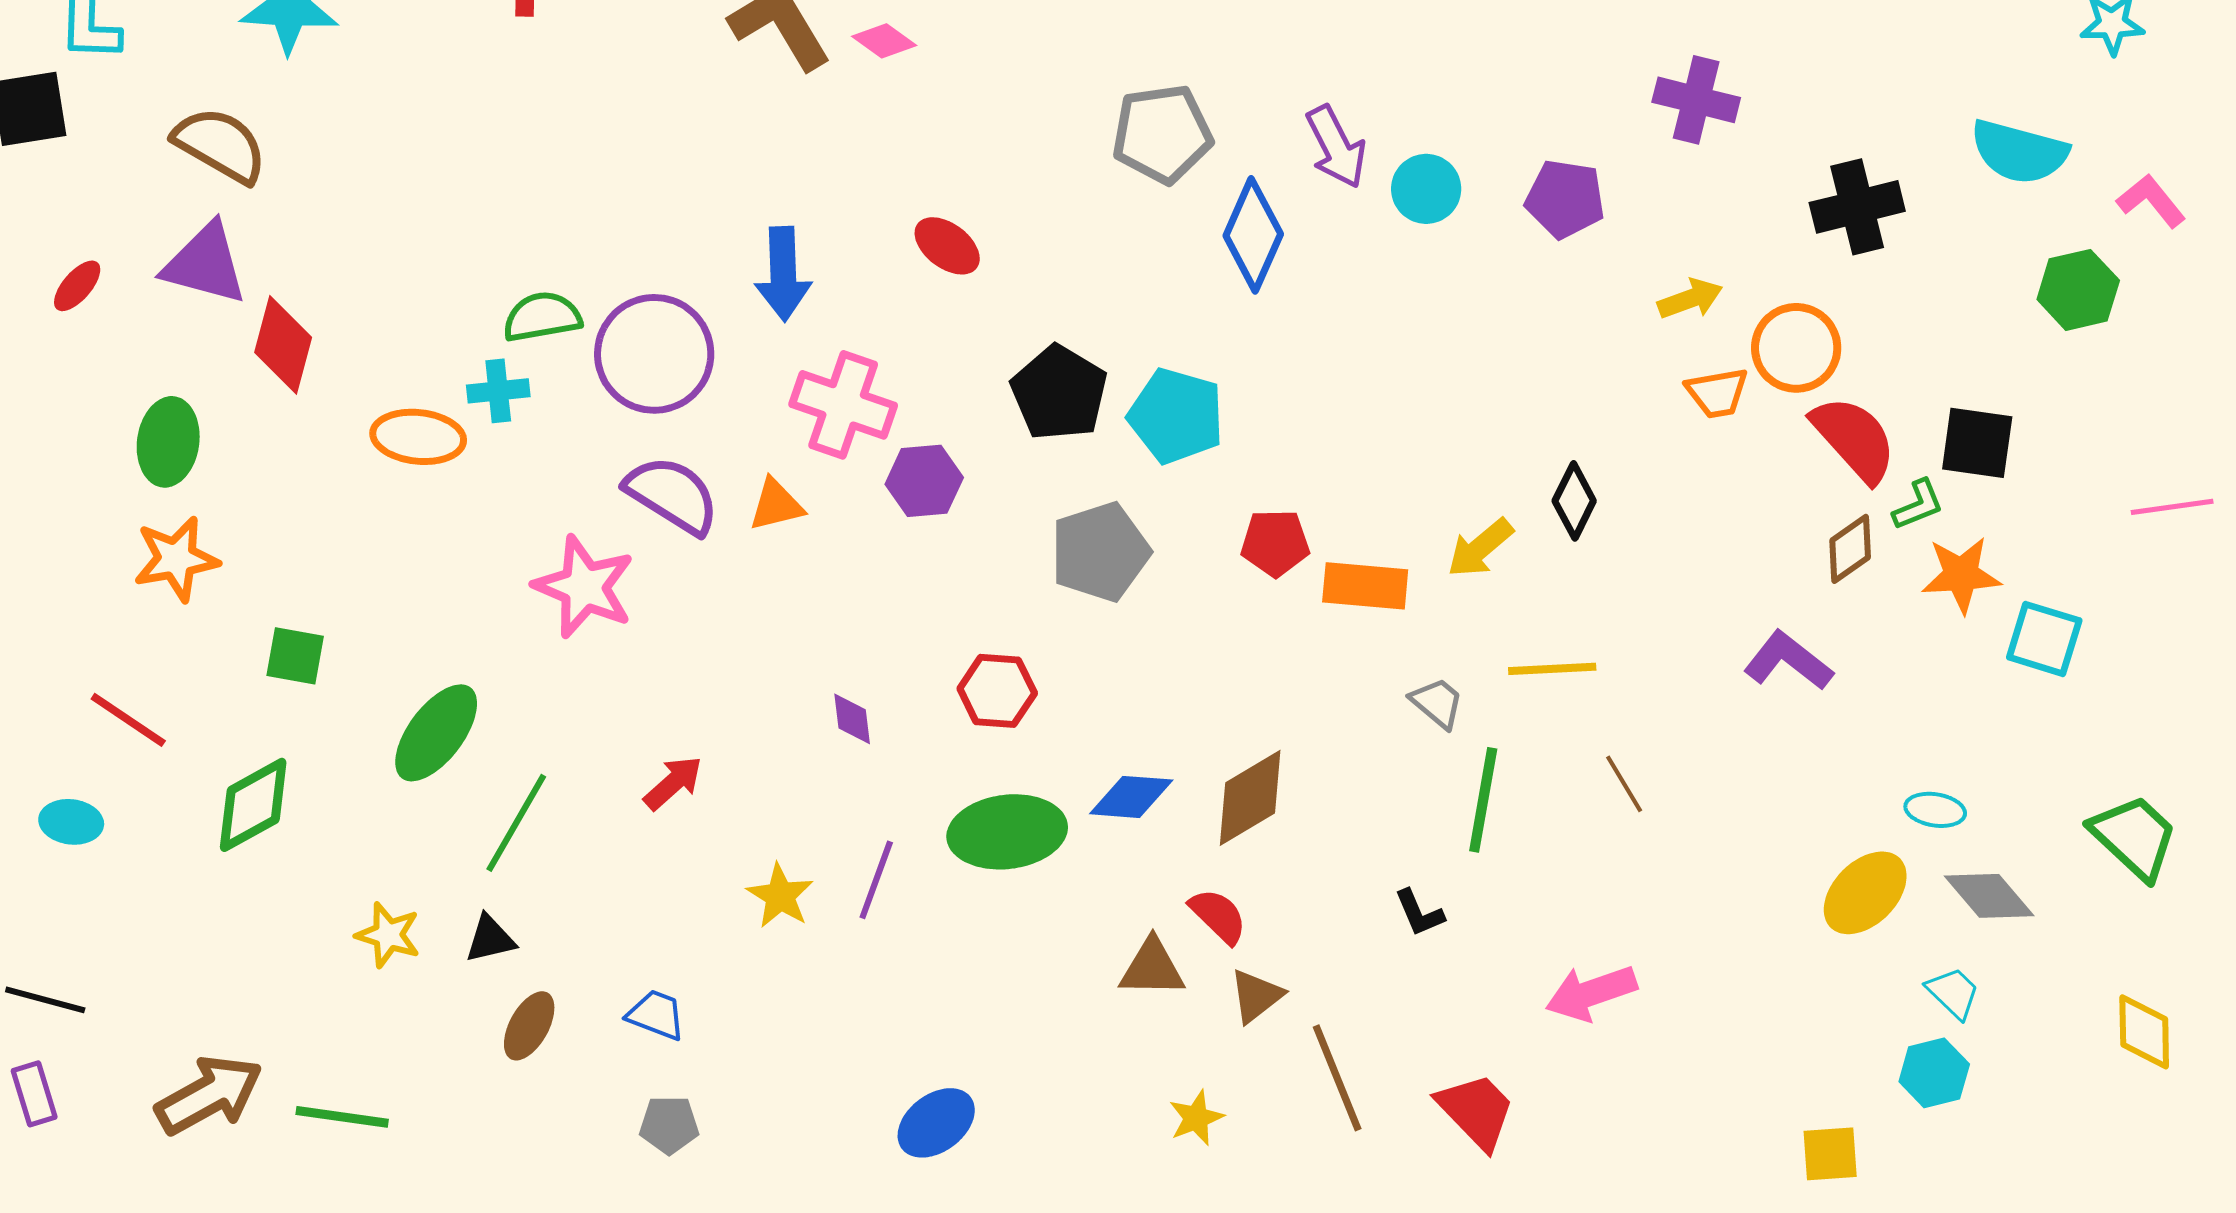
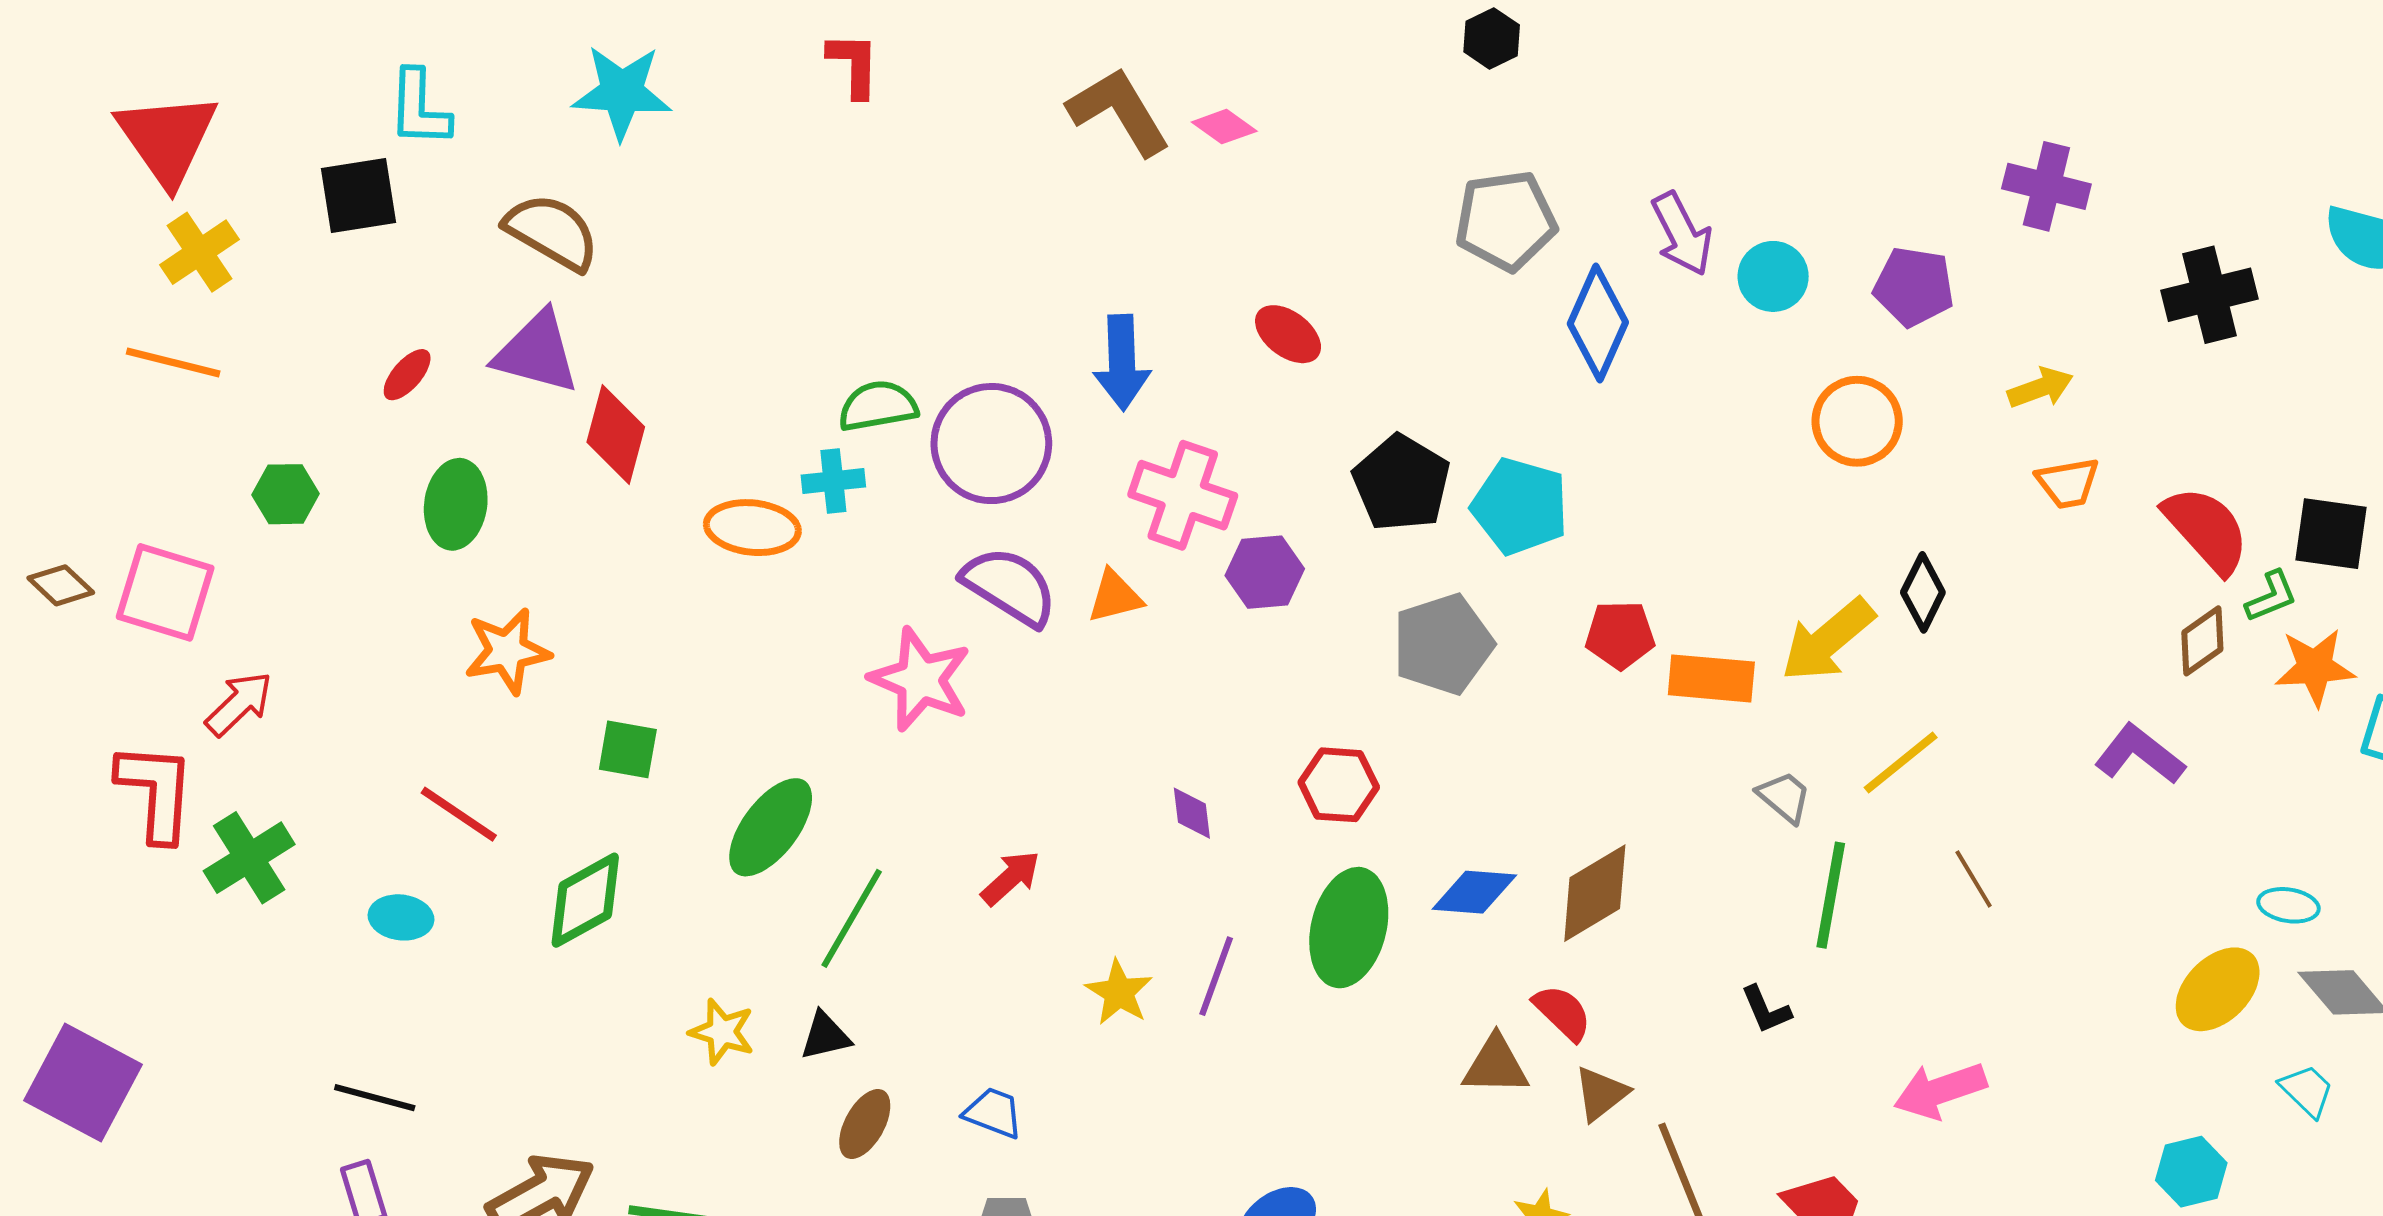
orange circle: (1796, 348) -> (1857, 421), moved
green ellipse: (168, 442) -> (456, 504), moved
yellow arrow: (1480, 548) -> (1828, 640), size x1.4
yellow line: (1552, 669) -> (1901, 762), turned -36
green ellipse: (1007, 832) -> (1349, 928), turned -69
cyan hexagon: (1934, 1073) -> (2191, 1172), moved

